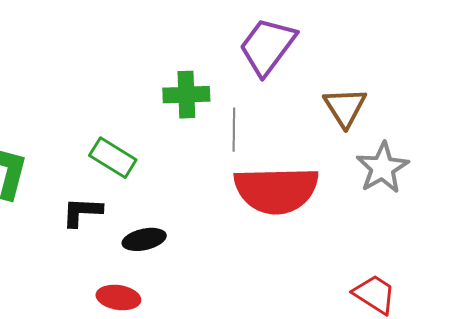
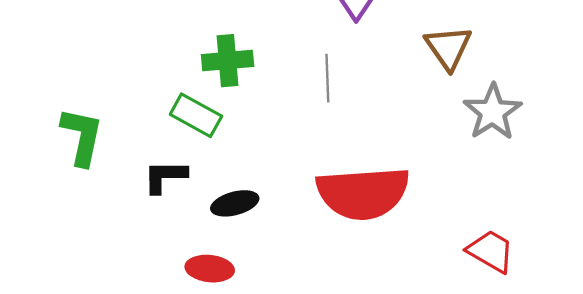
green cross: (186, 95) -> (228, 61), moved
red semicircle: (276, 190) -> (363, 193), moved

